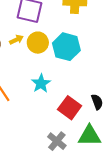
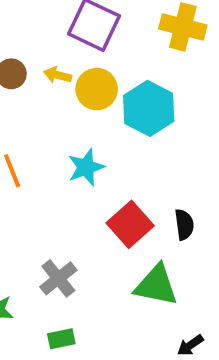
yellow arrow: (16, 40) -> (58, 75), turned -152
gray cross: (57, 141) -> (58, 278), moved

